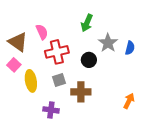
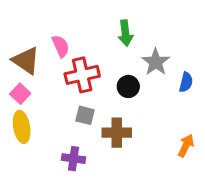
green arrow: (87, 23) -> (125, 33), turned -30
blue semicircle: (130, 48) -> (186, 82), moved
gray square: (59, 80) -> (85, 115), turned 32
yellow ellipse: (31, 81) -> (22, 127), moved

